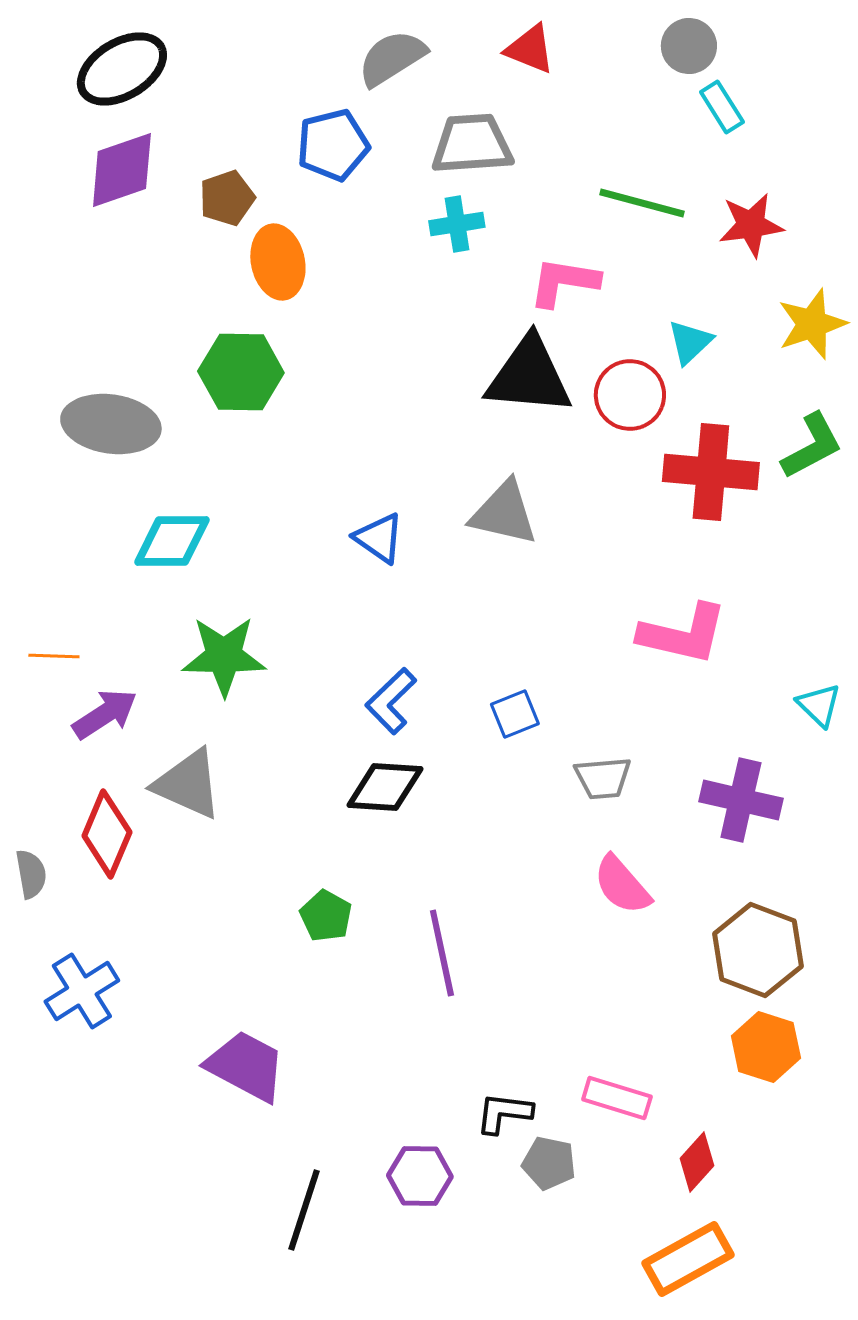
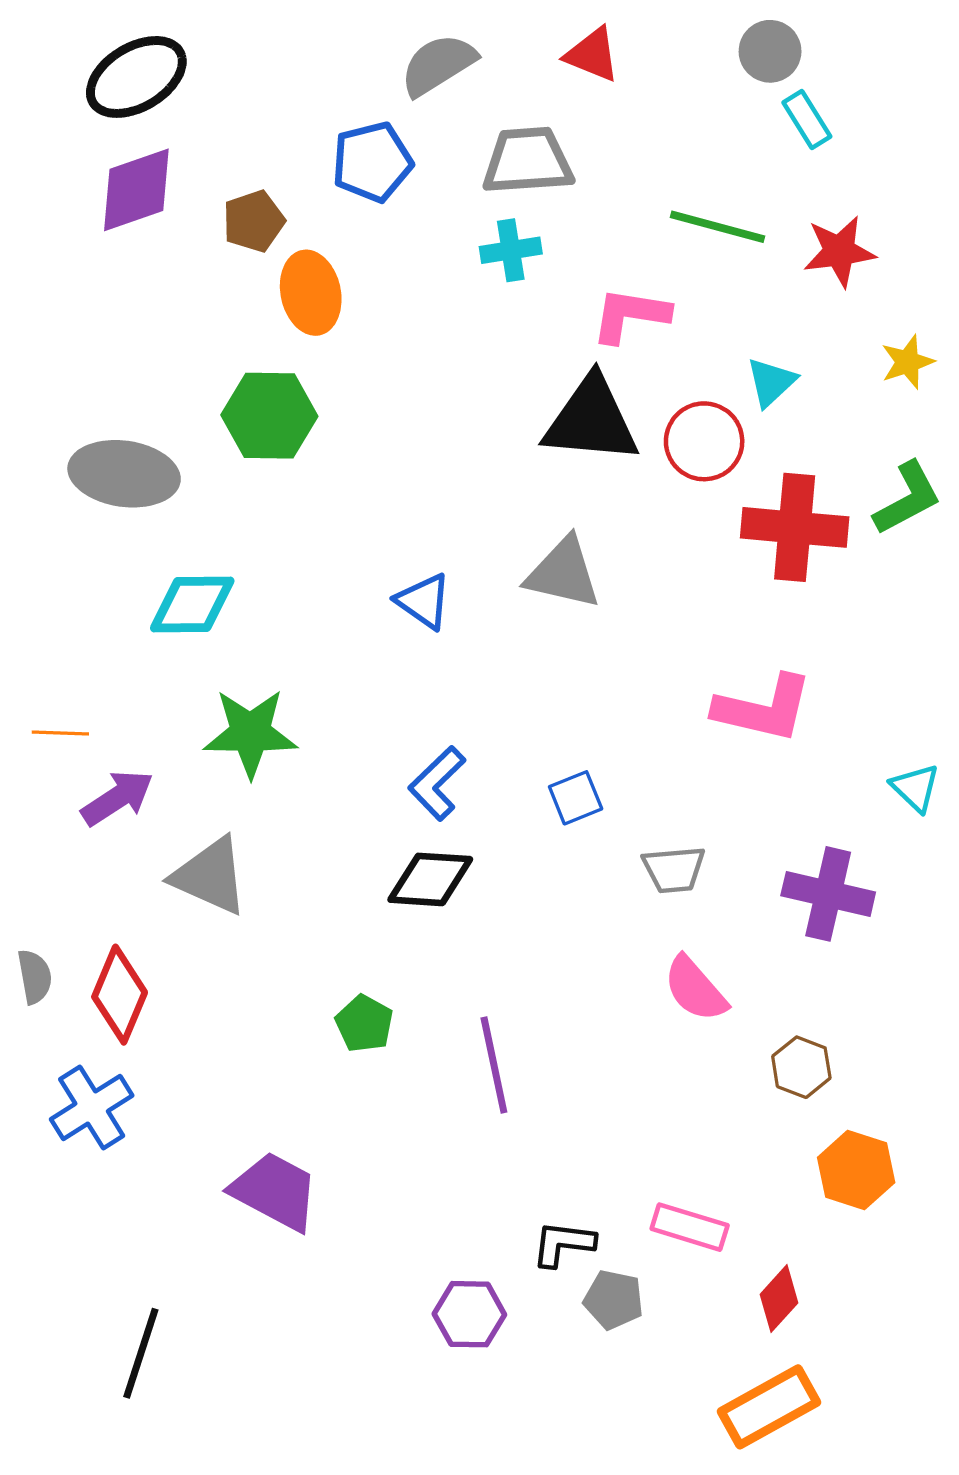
yellow star: (812, 324) -> (907, 362), size x0.7
red diamond: (107, 834) -> (120, 995), moved
brown hexagon: (758, 950) -> (801, 1067), moved, size x0.6
black line: (304, 1210) -> (141, 1353), moved

